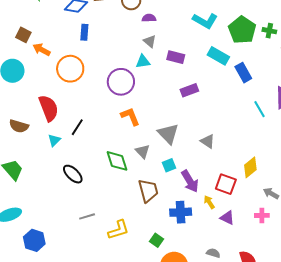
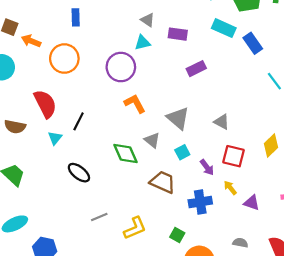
purple arrow: (190, 181) -> (207, 167), size x0.7
red square: (226, 184) -> (234, 156), moved
brown trapezoid: (148, 191) -> (163, 182), turned -45

